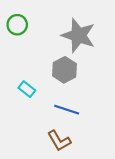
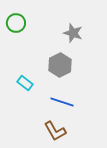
gray star: (78, 35) -> (73, 33), size x0.6

